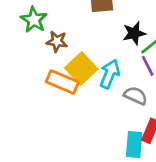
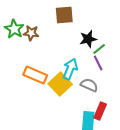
brown star: (57, 41) -> (31, 33), moved
yellow square: (81, 69) -> (60, 84), moved

